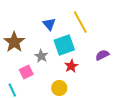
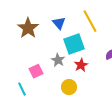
brown star: (14, 42) -> (28, 28), moved
gray star: (41, 56) -> (58, 60), moved

